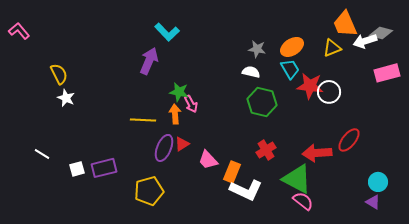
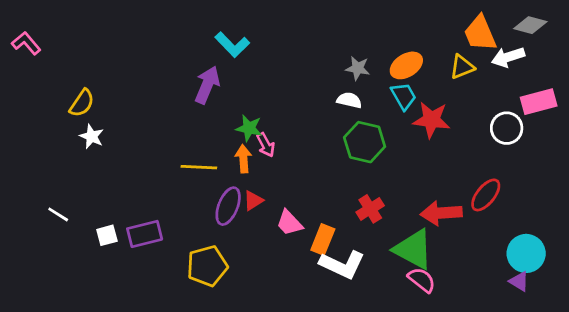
gray diamond: (381, 33) -> (530, 25), moved
yellow semicircle: (59, 74) -> (82, 103), turned 60
white circle: (329, 92) -> (507, 128), moved
cyan circle: (378, 182) -> (526, 253), size x1.4

